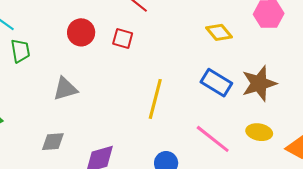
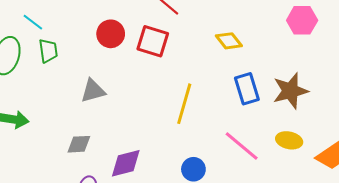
yellow diamond: (219, 32) -> (229, 41), moved
red square: (123, 39) -> (153, 41), size x1.5
blue rectangle: (216, 83) -> (247, 89), turned 40

